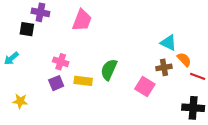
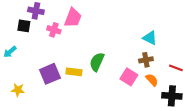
orange semicircle: (184, 60) -> (152, 80), moved
pink cross: (61, 62) -> (54, 30), moved
purple square: (56, 83) -> (50, 74), size x1.5

